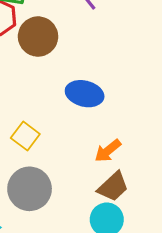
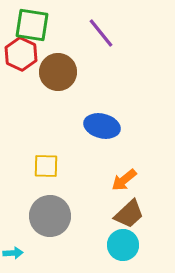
yellow square: (25, 136) -> (46, 166), turned -36

